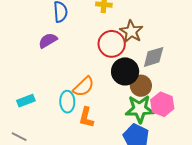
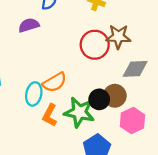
brown star: (131, 31) -> (118, 37), turned 30
black circle: (125, 71) -> (99, 99), moved, size x0.7
green star: (140, 109) -> (79, 112), moved

